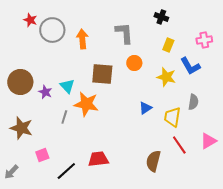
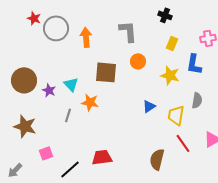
blue L-shape: (190, 66) -> (194, 64), turned 40
orange star: (86, 104) -> (90, 102), size x0.7

